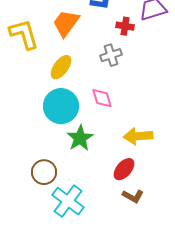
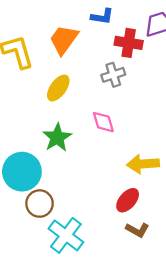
red cross: (125, 26) -> (129, 43), size x1.4
cyan circle: (61, 106) -> (22, 172), moved
green star: (80, 138) -> (57, 138), moved

